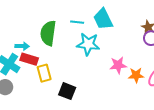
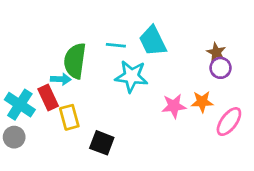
cyan arrow: (22, 46) -> (61, 79), moved
red rectangle: (29, 59) -> (48, 98), turned 48
orange star: (136, 75) -> (202, 102), moved

